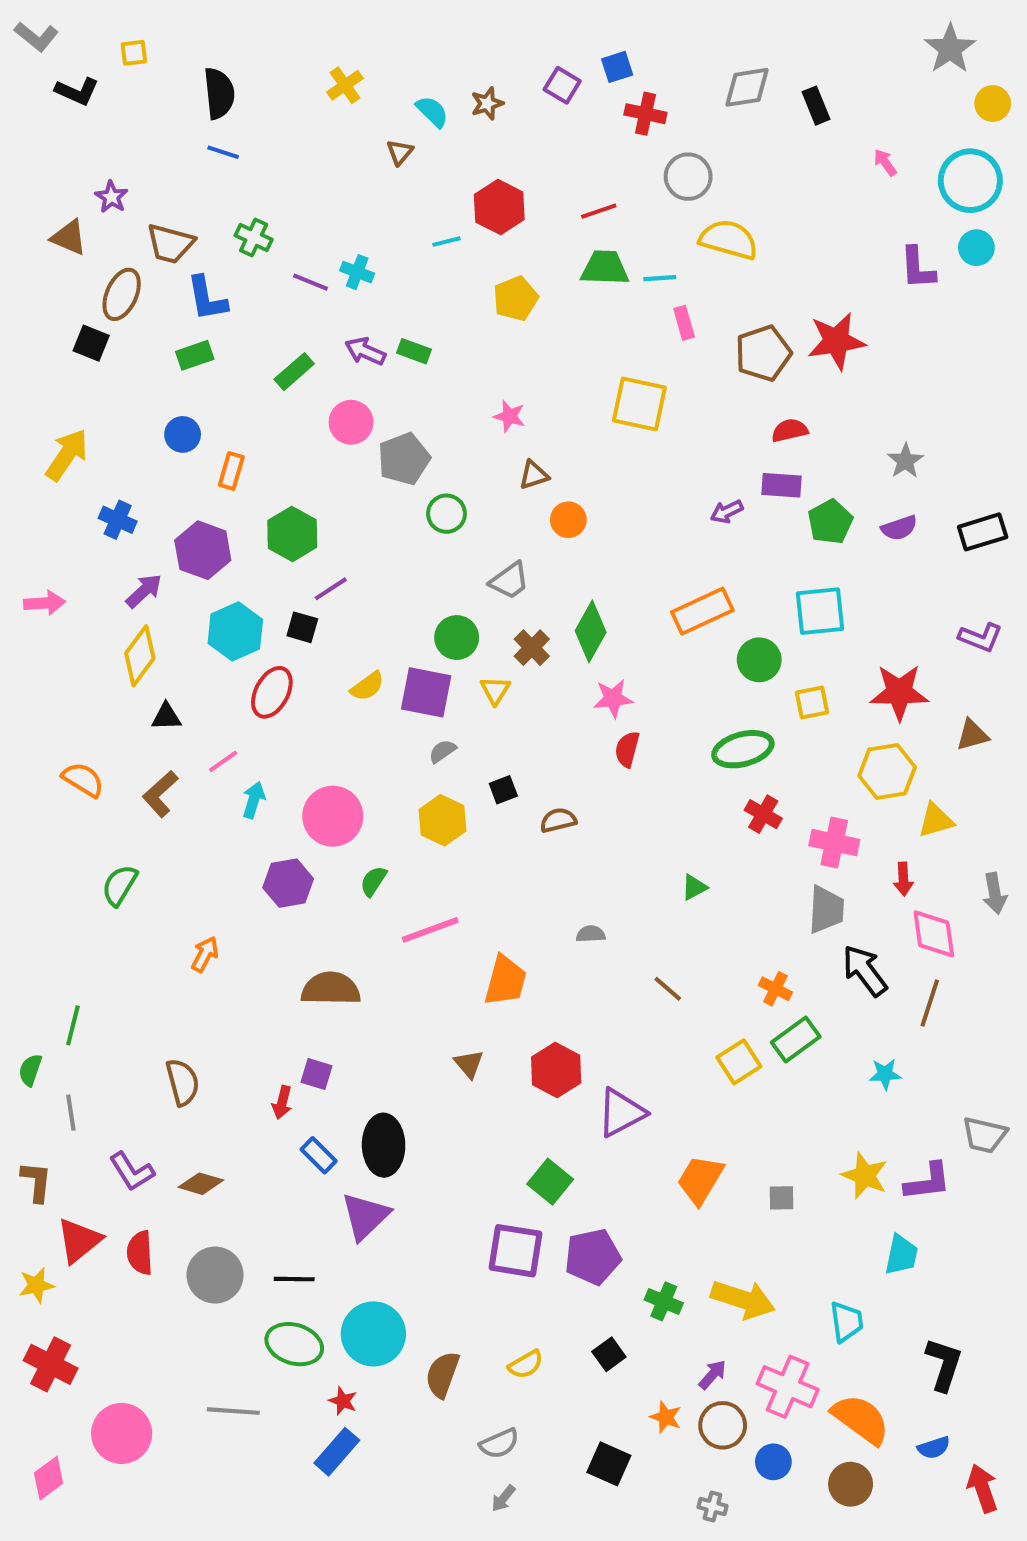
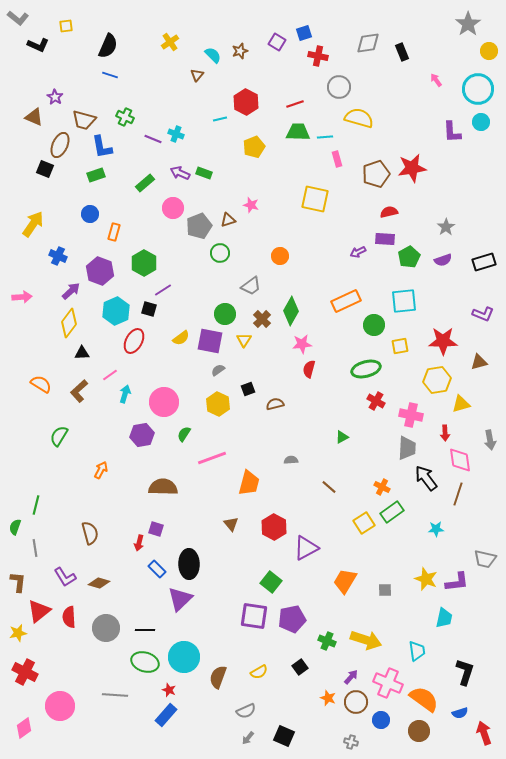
black semicircle: (219, 93) -> (108, 46), turned 30
brown triangle: (534, 475) -> (228, 220), moved
black square: (609, 1464) -> (284, 736), moved

